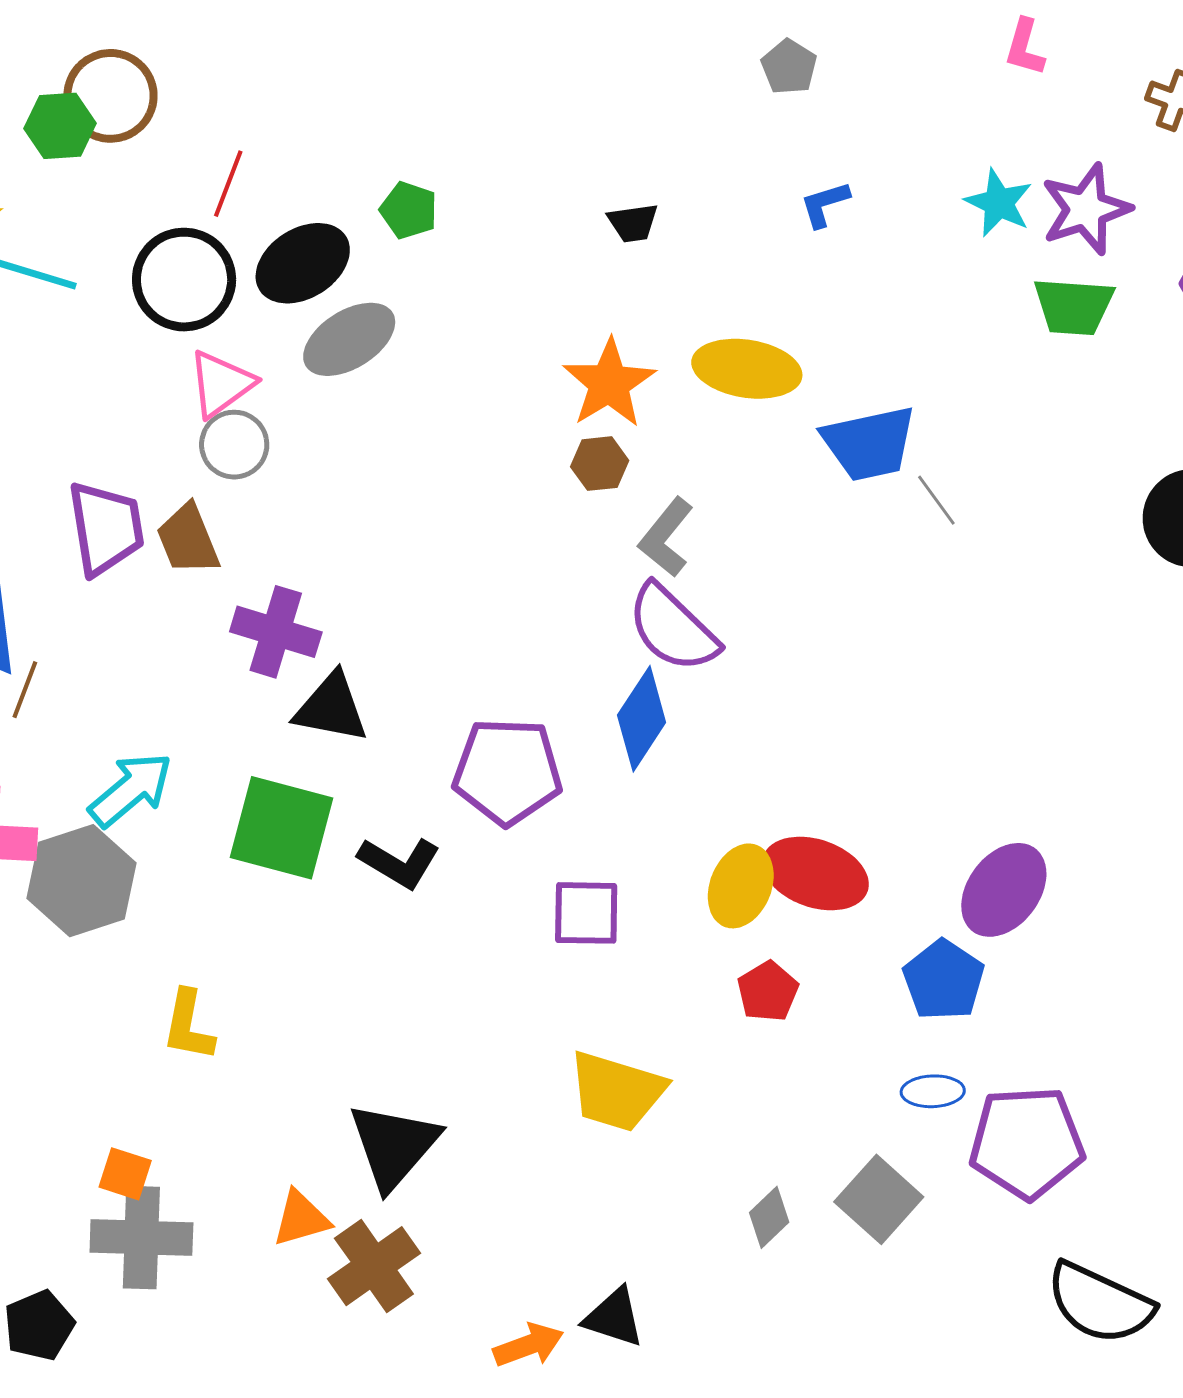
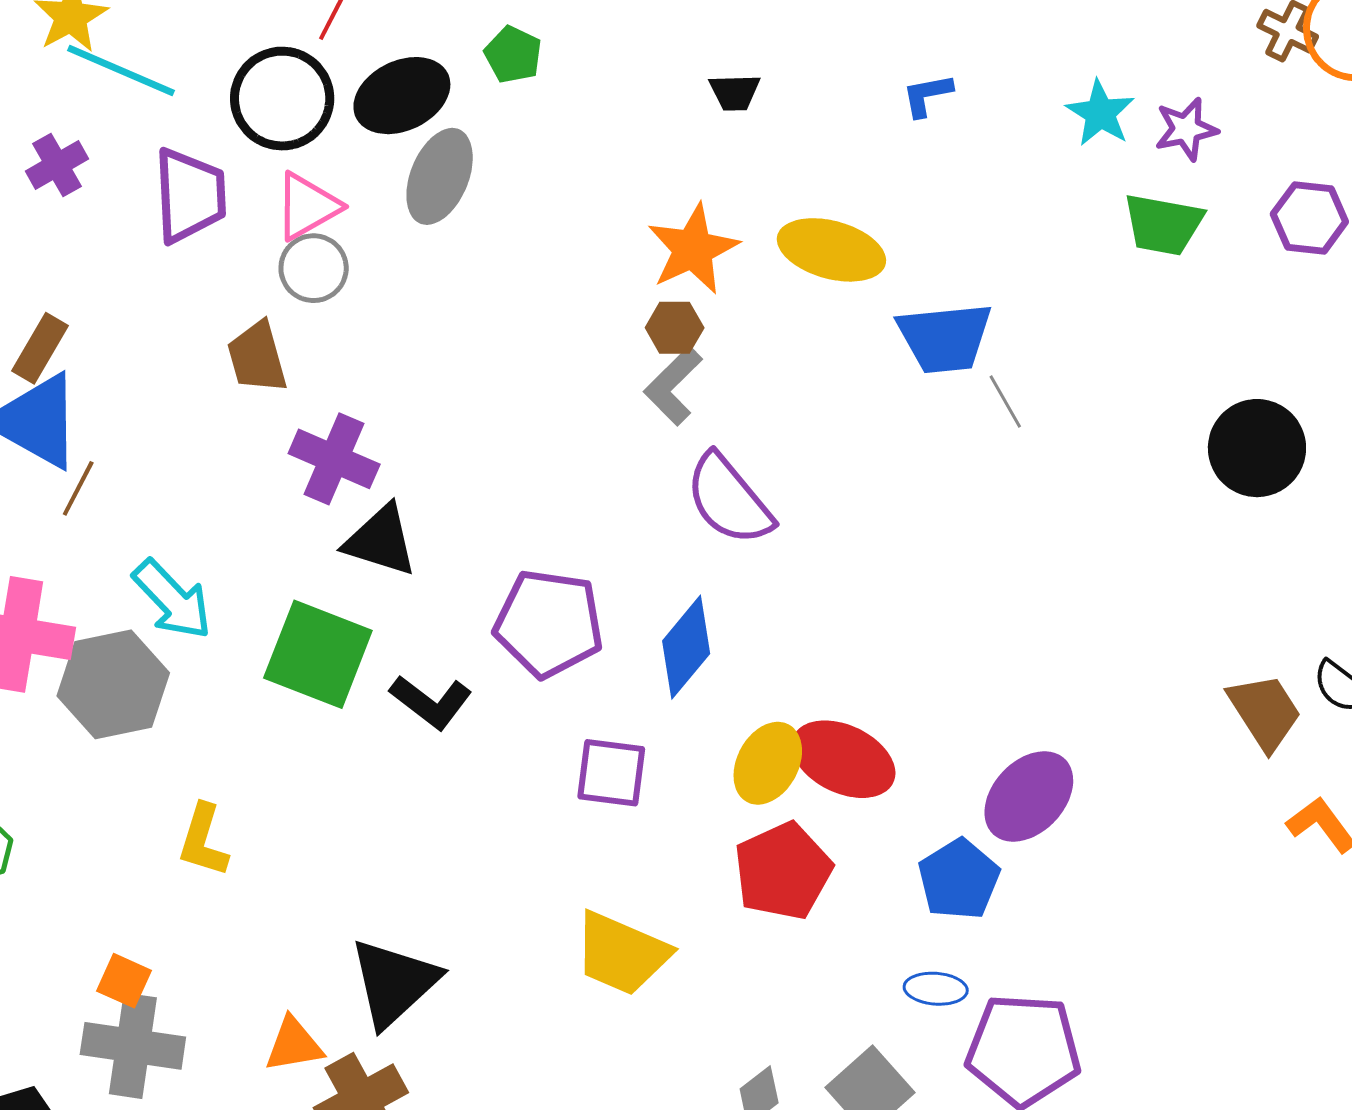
purple star: (1086, 209) -> (1186, 129), size x0.7
gray ellipse: (349, 339) -> (440, 176), turned -42
purple trapezoid: (106, 528) -> (190, 195), moved
gray L-shape: (666, 537) -> (673, 386), moved
blue diamond: (642, 719) -> (686, 647), moved
cyan arrow: (131, 790) -> (172, 600), turned 80
red pentagon: (768, 991) -> (783, 871), size x1.6

